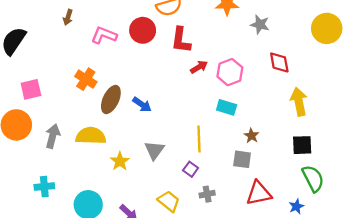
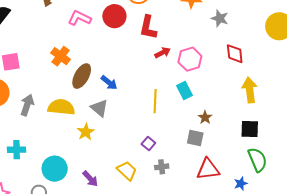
cyan rectangle: (227, 107) -> (185, 90), turned 42
yellow line: (199, 139) -> (155, 101), moved
gray triangle: (154, 150) -> (99, 108), moved, turned -30

